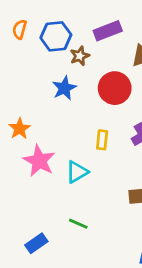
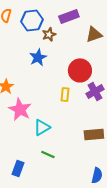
red circle: (115, 88) -> (80, 70), moved
cyan triangle: (77, 172) -> (42, 127), moved
blue rectangle: (36, 243) -> (18, 168), turned -35

